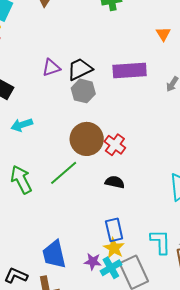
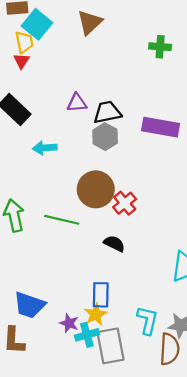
cyan arrow: (22, 125) -> (45, 148), moved
green line: (64, 173) -> (62, 220), turned 40
blue trapezoid: (54, 254) -> (29, 305), turned -72

